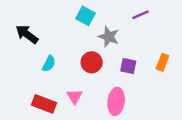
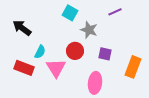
orange rectangle: (162, 62) -> (133, 67), moved, size x1.5
pink triangle: (75, 97) -> (56, 68), moved, size x1.5
red rectangle: (44, 104) -> (24, 68), moved

